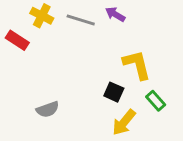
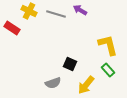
yellow L-shape: (137, 65) -> (108, 45), moved
black square: (114, 92) -> (70, 64), moved
gray semicircle: (48, 109) -> (53, 83), moved

